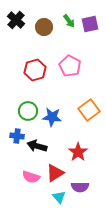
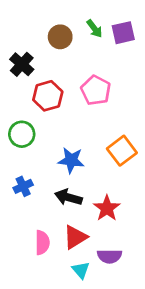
black cross: (16, 20) -> (22, 64), moved
green circle: (28, 111) -> (22, 134), moved
blue cross: (17, 136) -> (23, 186), turned -32
black arrow: (37, 146) -> (68, 197), moved
pink semicircle: (31, 177) -> (42, 243), turned -108

